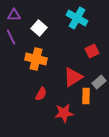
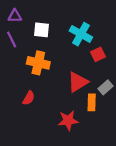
cyan cross: (77, 18) -> (81, 34), moved
white square: (39, 28) -> (41, 30), turned -35
red semicircle: (41, 94) -> (29, 98), moved

